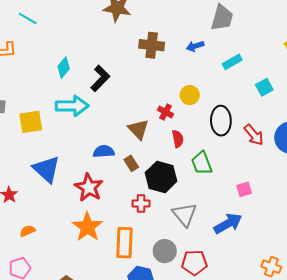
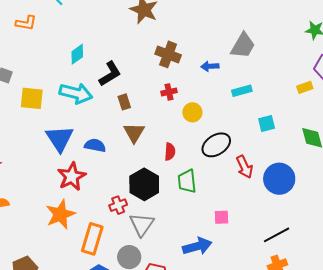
red cross: (166, 112) -> (169, 92), moved, turned 35
black ellipse: (221, 121) -> (216, 145), turned 44
brown rectangle: (131, 163) -> (124, 102), moved
blue triangle: (46, 169) -> (60, 139), moved
red cross: (141, 203) -> (118, 205), turned -36
gray triangle: (185, 214) -> (142, 224), moved

